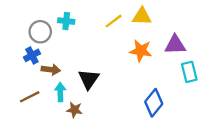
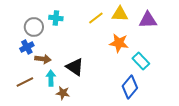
purple triangle: (175, 45) -> (148, 20), moved
cyan rectangle: (189, 72) -> (141, 61), moved, turned -30
black triangle: (89, 79) -> (75, 67), turned -30

